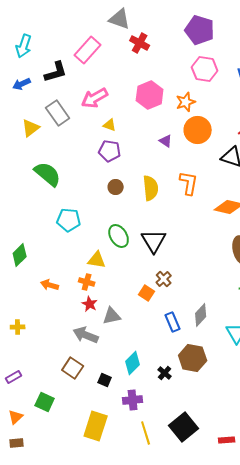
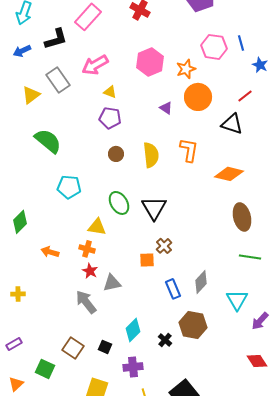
pink hexagon: (205, 69) -> (214, 47), moved
orange square: (147, 293) -> (147, 260), turned -35
gray arrow: (86, 335) -> (86, 302), turned 30
brown square: (73, 368) -> (73, 348), moved

